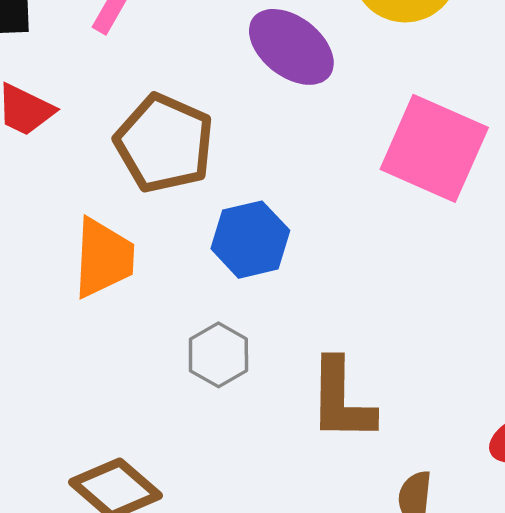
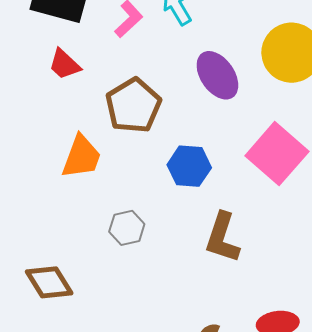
blue hexagon: (250, 240) -> (189, 166), moved
brown L-shape: (341, 400) -> (222, 238), moved

